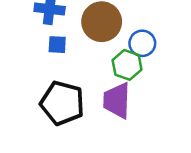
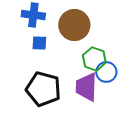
blue circle: (142, 43) -> (106, 72), moved

